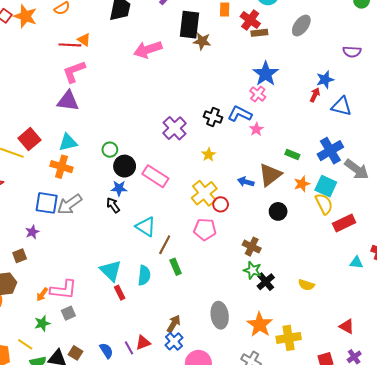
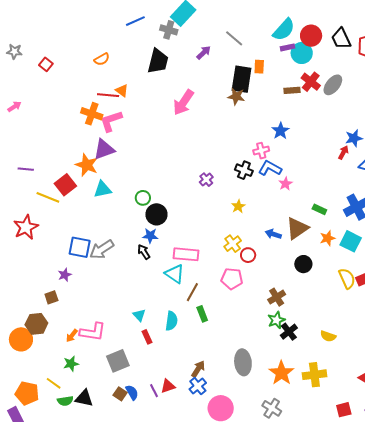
orange star: (25, 16) -> (87, 165), moved
red cross: (250, 20) -> (311, 82), moved
black rectangle: (189, 25) -> (242, 79), moved
pink arrow: (148, 49) -> (183, 102), turned -40
blue star: (266, 74) -> (281, 131), moved, size x0.7
pink cross: (258, 94) -> (261, 151), moved, turned 35
purple triangle: (68, 101) -> (104, 149), turned -30
purple cross: (175, 128) -> (206, 180), size x0.6
orange cross: (62, 167) -> (92, 114), moved
pink rectangle: (155, 176) -> (186, 254), moved, turned -30
yellow cross: (204, 193) -> (233, 244), size x0.7
yellow semicircle: (324, 204) -> (347, 278), moved
brown cross: (252, 247) -> (277, 297), turned 30
green star: (252, 270) -> (276, 320), turned 30
cyan triangle: (111, 271) -> (139, 315), size x0.6
gray square: (68, 313) -> (118, 361), moved, size x1.6
yellow cross: (289, 338) -> (314, 375), moved
brown square: (76, 353) -> (120, 394), moved

